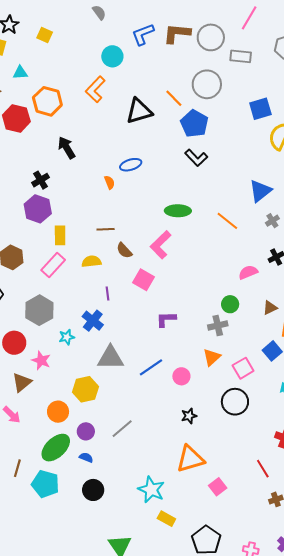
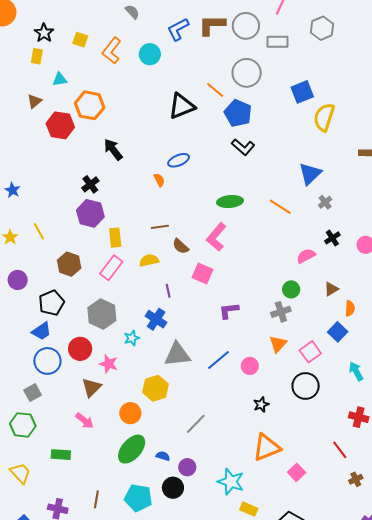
orange L-shape: (95, 89) -> (112, 51), moved
purple circle: (86, 431) -> (187, 467), moved
brown line: (17, 468) -> (96, 499), moved
cyan pentagon: (45, 484) -> (138, 498), moved

